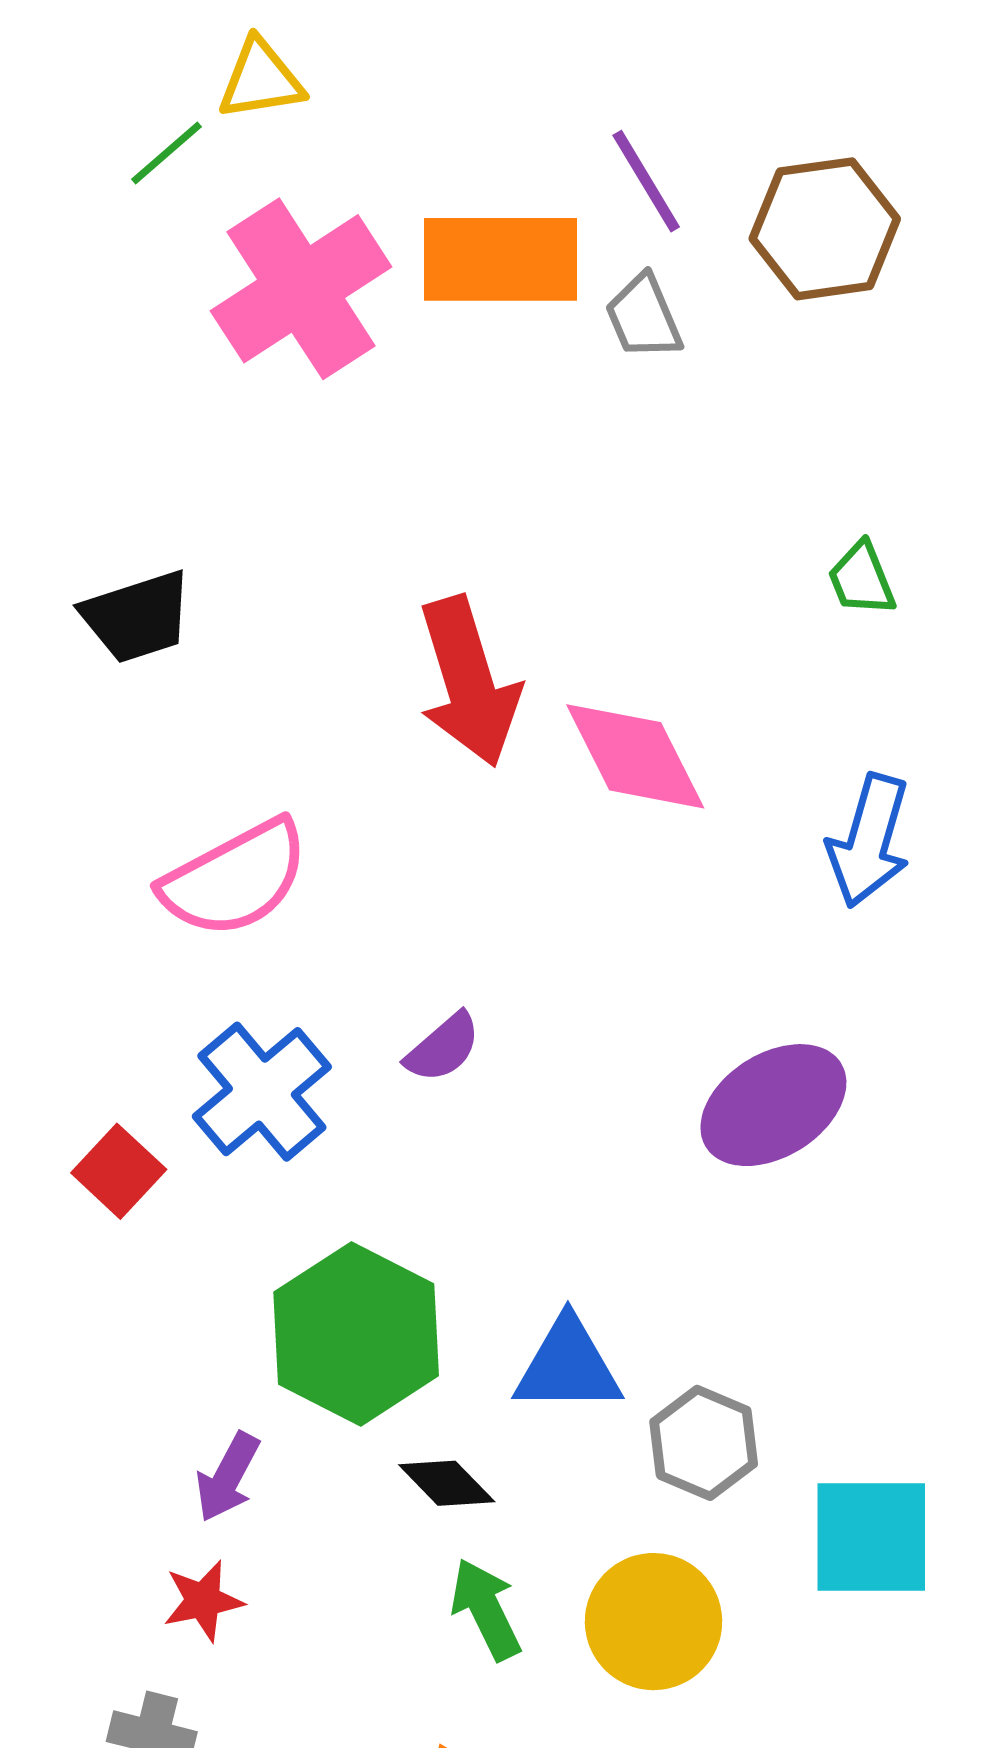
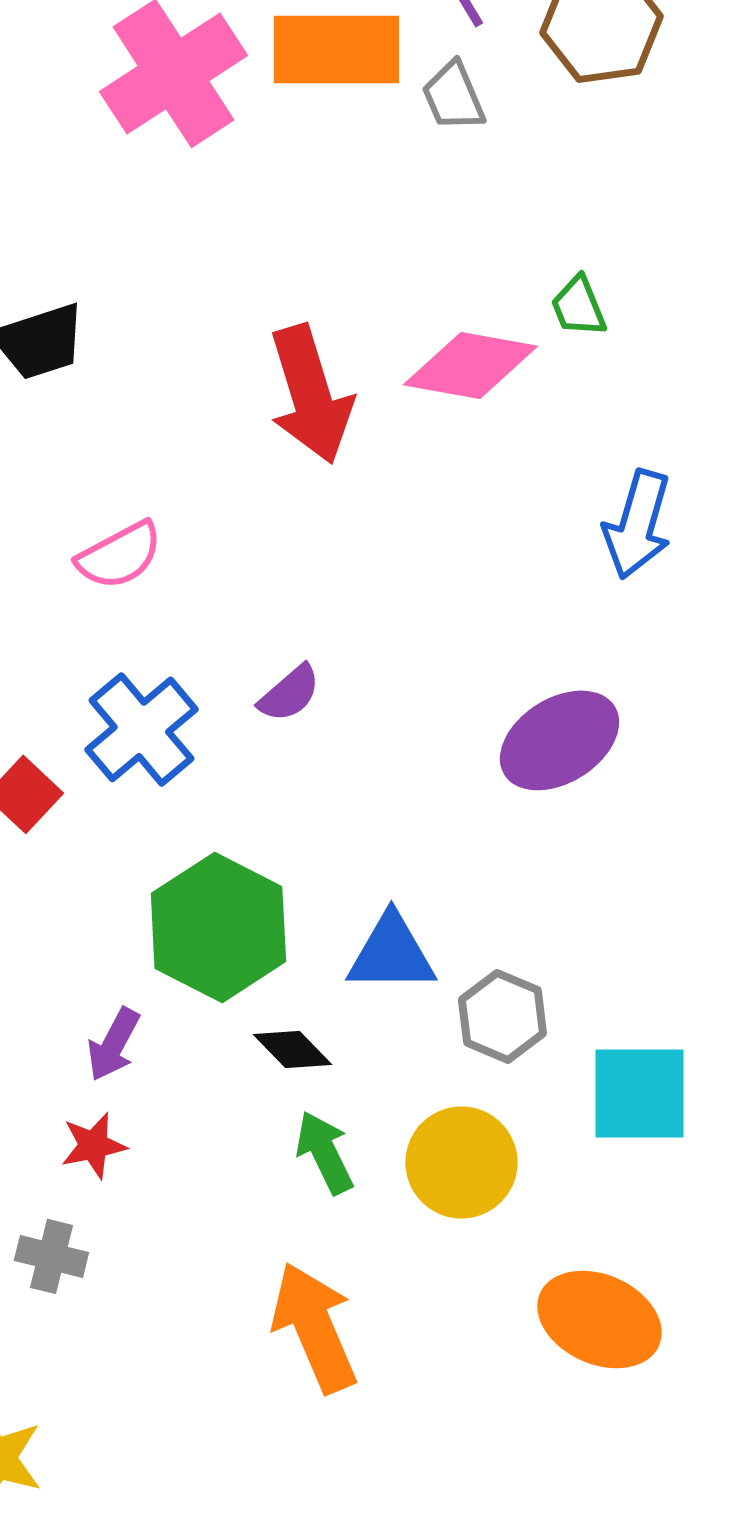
green trapezoid: (862, 579) -> (578, 306), moved
pink diamond: (635, 756) -> (470, 365), moved, turned -53
pink semicircle: (235, 879) -> (119, 555), size x0.7

